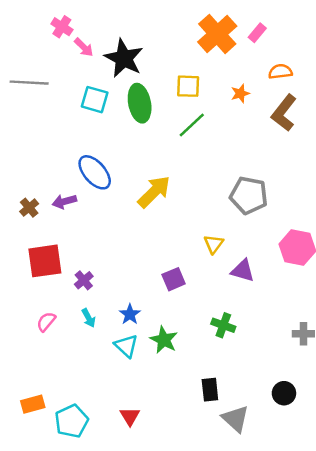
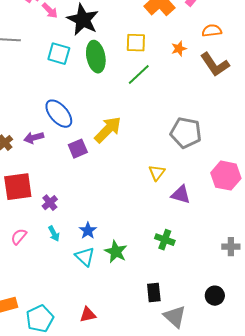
brown L-shape: (284, 113) -> (215, 65), turned -72
purple square: (174, 279) -> (78, 149), moved
red triangle: (130, 416) -> (88, 315), turned 48

